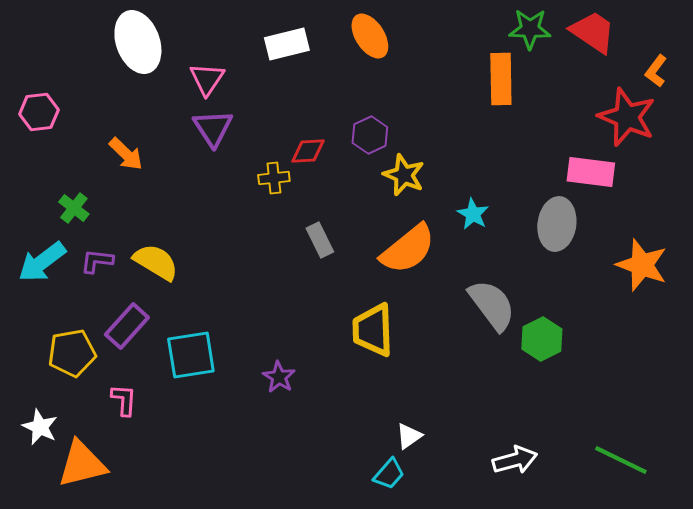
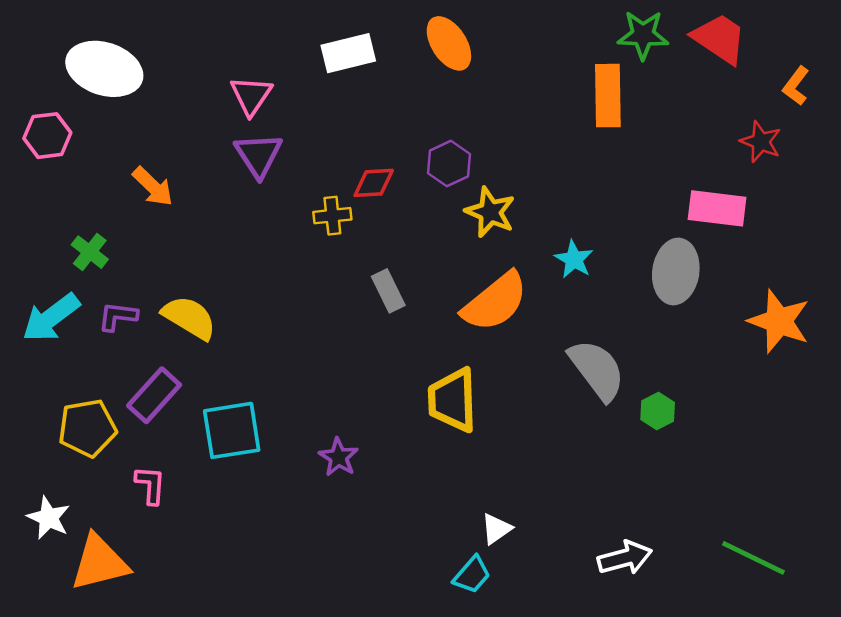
white ellipse: (138, 42) -> (104, 69), moved, turned -52
red star: (627, 117) -> (761, 142), size x0.6
green hexagon: (542, 339) -> (658, 411), size x0.7

